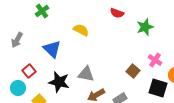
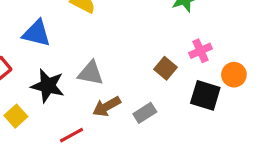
blue triangle: (52, 49) -> (37, 33), turned -30
pink cross: (155, 60) -> (201, 51), turned 32

